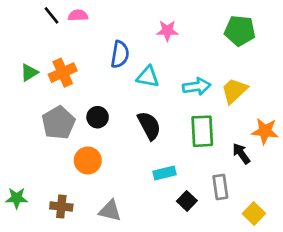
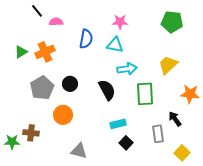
pink semicircle: (78, 15) -> (56, 22), moved
cyan triangle: (148, 77) -> (115, 45), moved
cyan arrow: (197, 87) -> (127, 69), moved
black arrow: (241, 153) -> (175, 119), moved
black square: (187, 201) -> (126, 143), moved
brown cross: (61, 206) -> (31, 133), moved

